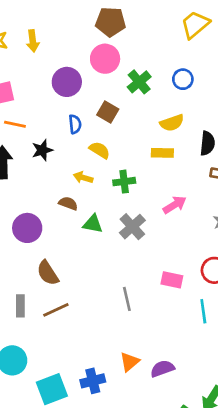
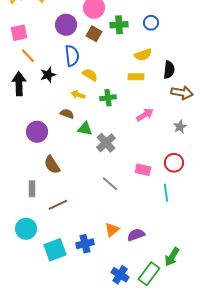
green cross: (139, 82) -> (119, 25), turned 36
brown square: (108, 112) -> (94, 34), moved
orange line: (15, 124) -> (28, 56), turned 35
blue semicircle: (75, 124) -> (72, 56), size x1.5
gray cross: (132, 227) -> (106, 143), moved
gray line: (127, 299) -> (110, 184), turned -36
brown line: (56, 310) -> (58, 205), moved

